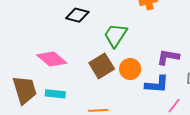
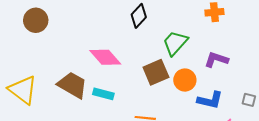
black diamond: (77, 15) -> (139, 16), turned -70
purple L-shape: (168, 57) -> (216, 60), moved
brown trapezoid: (25, 90) -> (72, 85), turned -52

